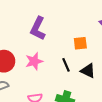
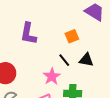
pink star: (34, 61) -> (52, 76), moved

